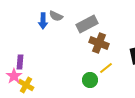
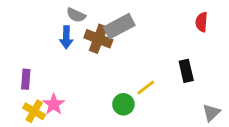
blue arrow: (43, 21) -> (66, 37), moved
brown cross: (99, 43) -> (98, 39), moved
pink star: (14, 76) -> (54, 104), moved

